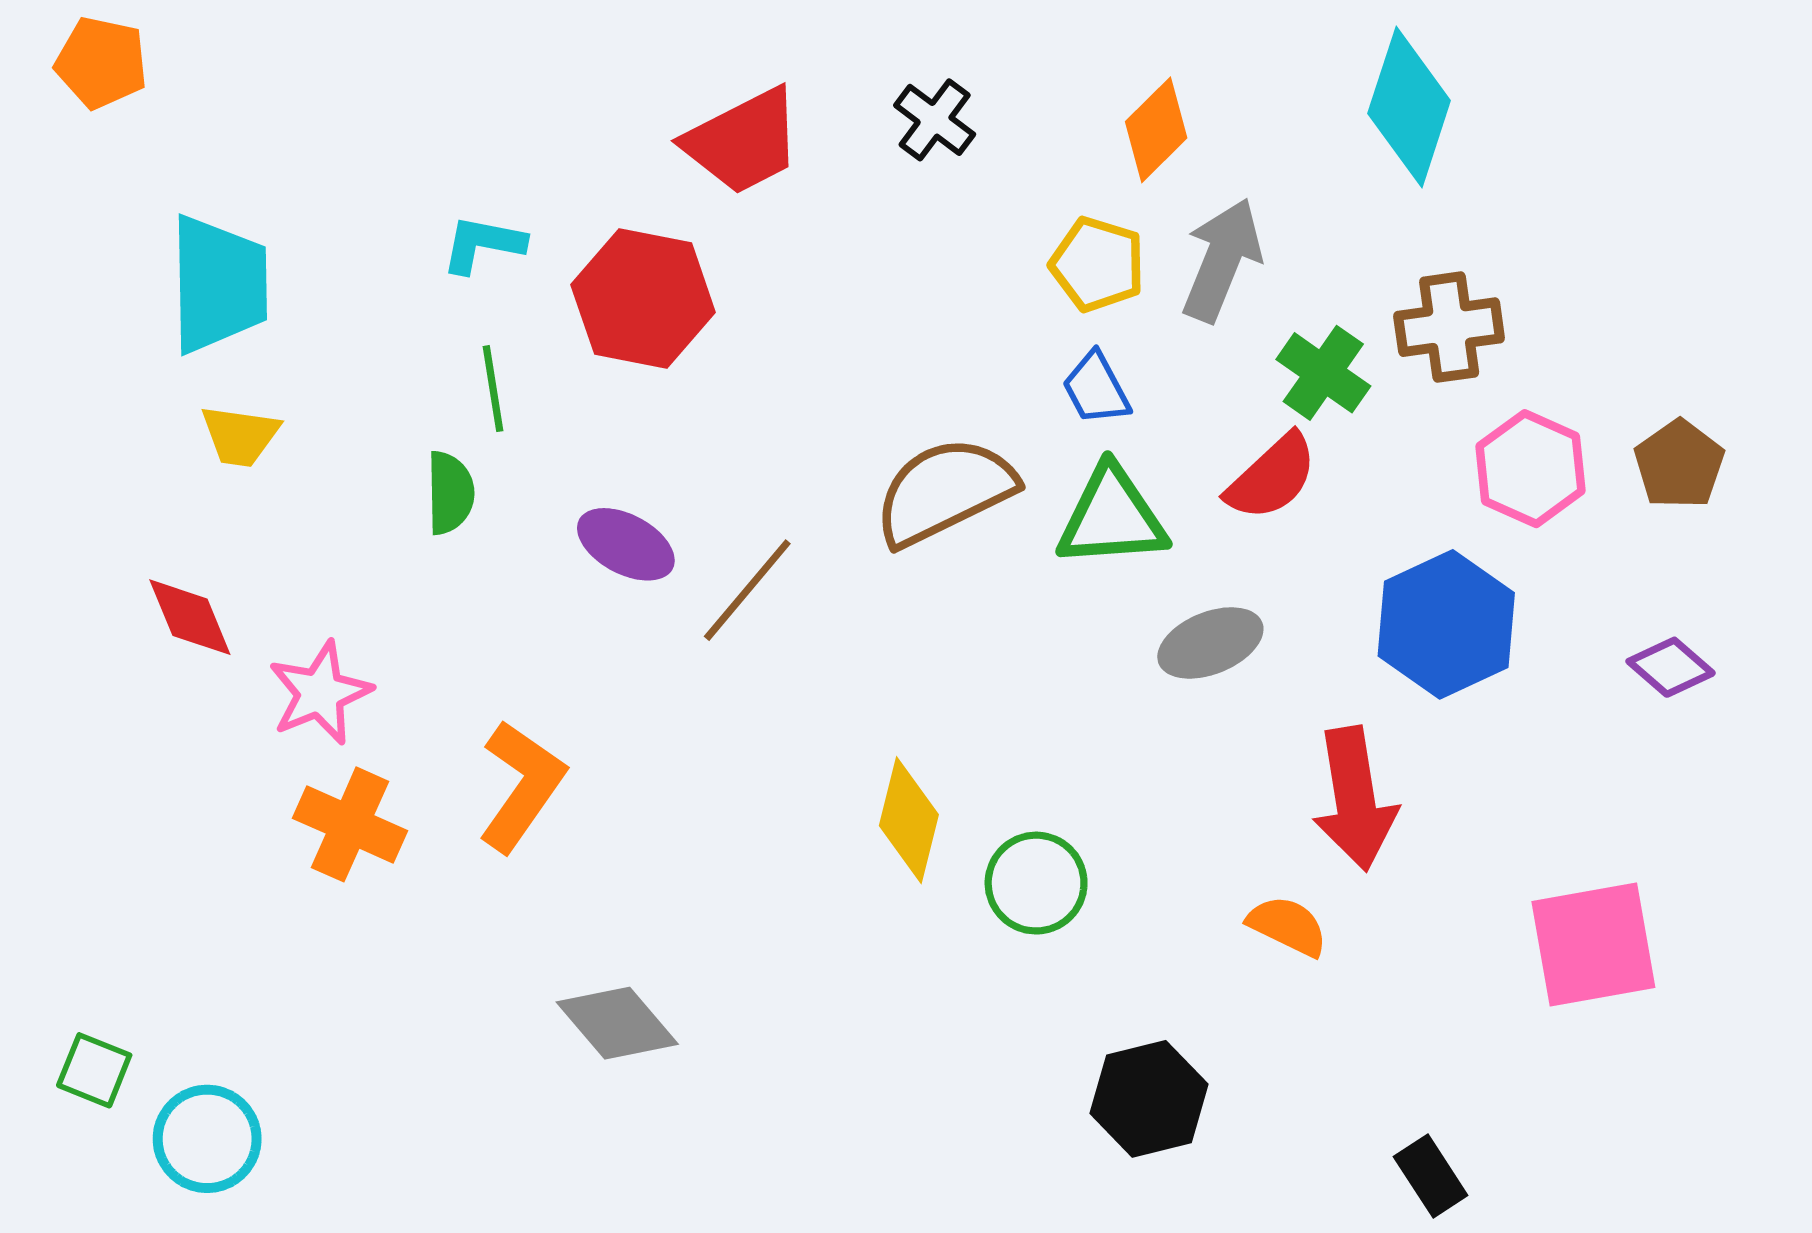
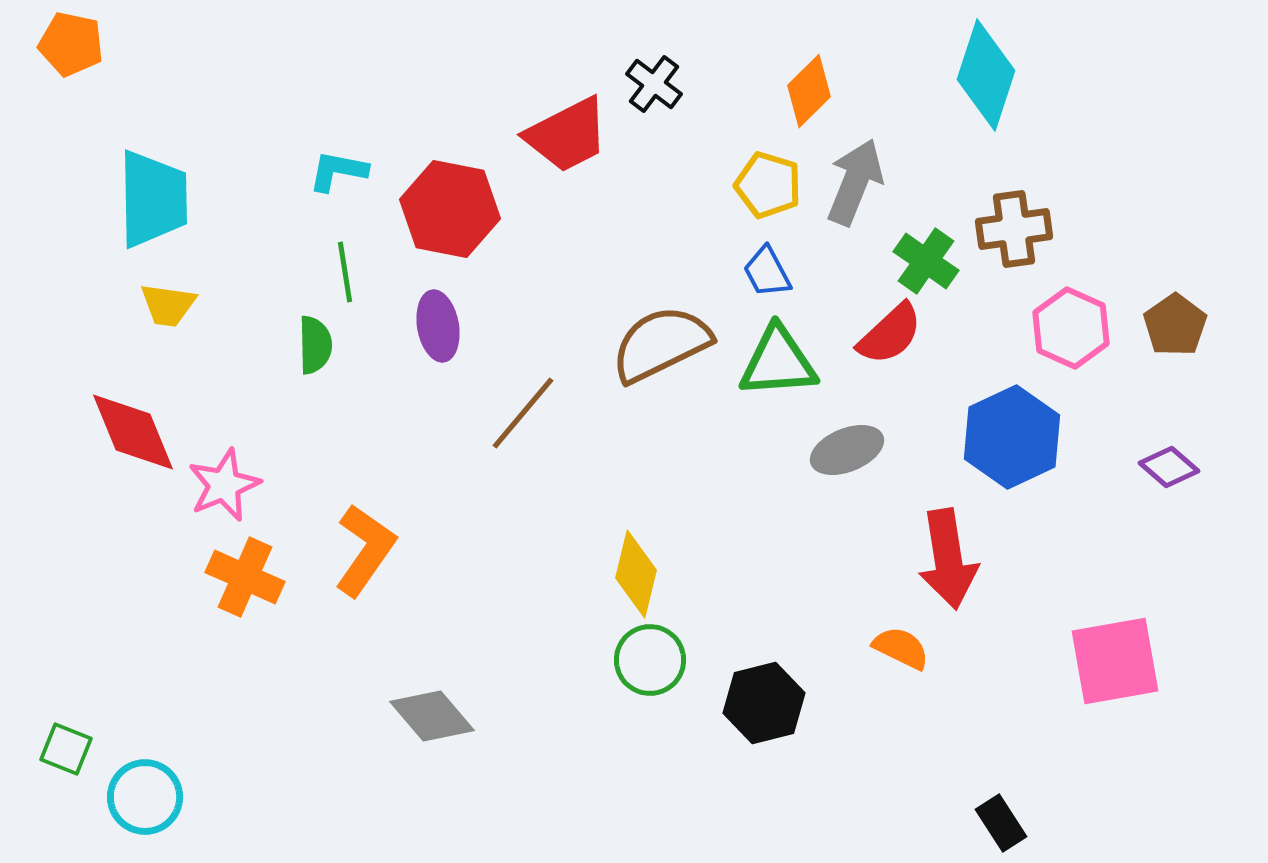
red trapezoid: (743, 141) -> (567, 135), moved
purple ellipse: (626, 544) -> (438, 326), moved, turned 52
red diamond: (190, 617) -> (133, 432), size x1.4
green circle: (1036, 883) -> (650, 660), moved
black hexagon: (1149, 1099) -> (764, 703), moved

